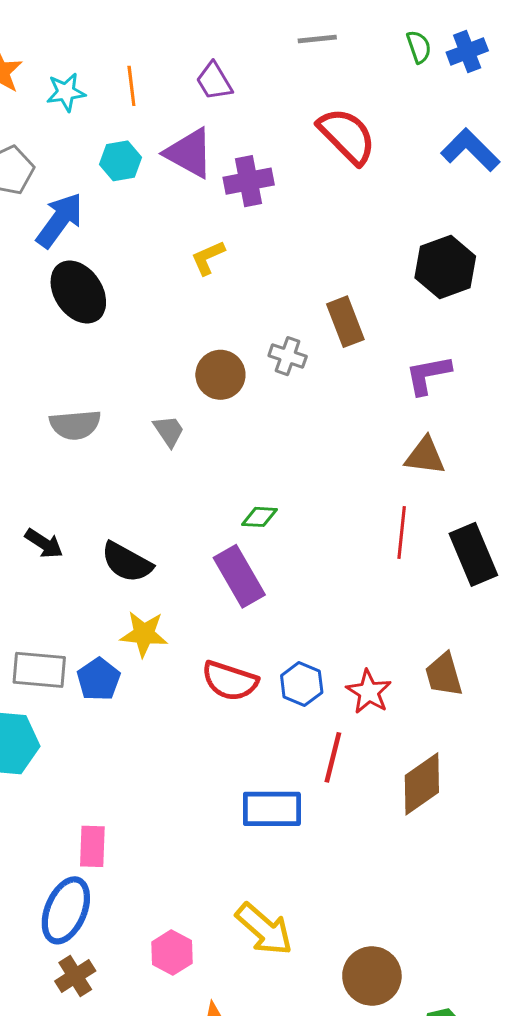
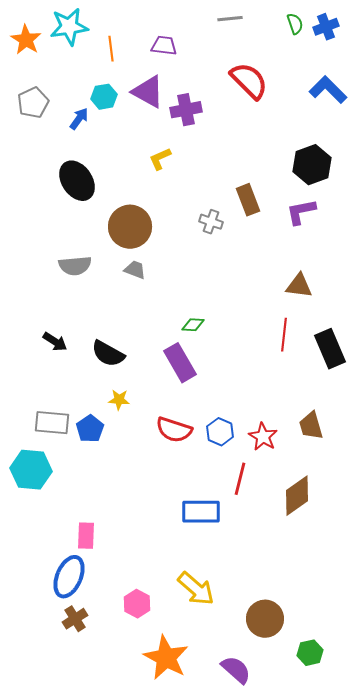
purple trapezoid: (214, 81) -> (164, 46), turned 128
cyan star: (66, 92) -> (69, 27), moved, size x1.5
blue arrow: (60, 220) -> (79, 119), moved, size x0.6
brown circle: (220, 375) -> (130, 227), moved, size x1.4
purple L-shape: (428, 375) -> (301, 212), moved
gray trapezoid: (169, 431) -> (135, 270), turned -35
yellow star: (144, 634) -> (119, 400), size x0.7

